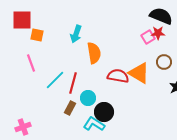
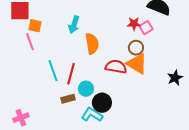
red star: (158, 33) -> (134, 24), moved
brown circle: (164, 62) -> (136, 48), moved
pink line: (31, 63) -> (30, 42), moved
cyan line: (55, 80) -> (53, 71), turned -65
brown rectangle: (70, 108) -> (68, 99), turned 48

